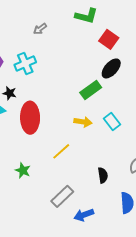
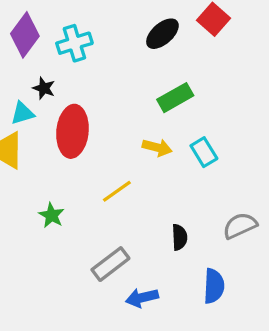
black ellipse: (111, 68) -> (162, 34), moved

